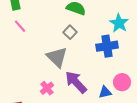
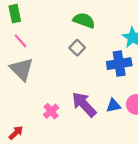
gray triangle: (57, 57) -> (22, 69), moved
blue triangle: (105, 92) -> (113, 106), moved

